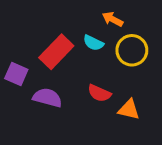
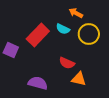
purple semicircle: (47, 98) -> (38, 83), moved
orange triangle: (129, 110) -> (79, 79), moved

